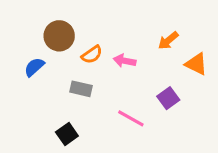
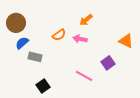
brown circle: (59, 36) -> (16, 23), moved
orange arrow: (168, 41) -> (86, 20), moved
gray rectangle: (81, 89) -> (35, 57), moved

